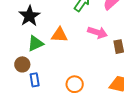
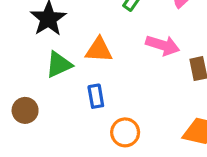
brown circle: (22, 64) -> (25, 110), moved
blue rectangle: (35, 80) -> (96, 96), moved

